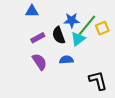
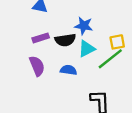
green line: (87, 25) -> (110, 59), moved
black semicircle: (59, 35) -> (65, 40), turned -90

